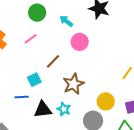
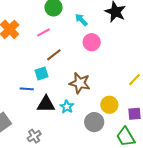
brown line: (53, 61) -> (54, 55), moved
brown star: (73, 84) -> (80, 83), turned 30

